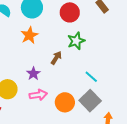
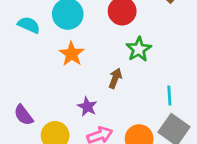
cyan line: (91, 77) -> (169, 96), turned 56

